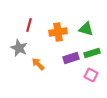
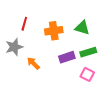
gray star: (19, 48) -> (14, 47), turned 30

